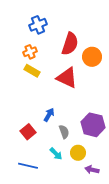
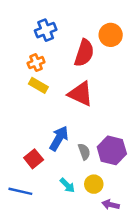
orange circle: (92, 57) -> (111, 35), moved
blue arrow: (49, 115) -> (59, 138), size x1.5
gray semicircle: (64, 132) -> (84, 152), moved
blue line: (28, 166) -> (20, 191), moved

